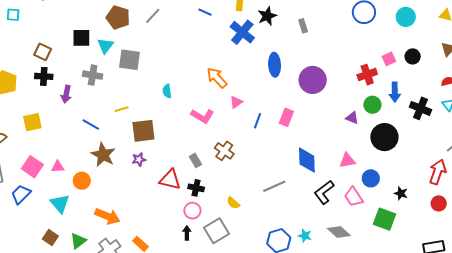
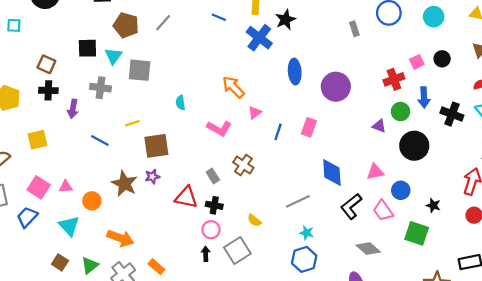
gray rectangle: (303, 26) -> (354, 29), moved
brown star: (103, 155) -> (124, 184), moved
cyan star: (305, 236) -> (307, 233), moved

